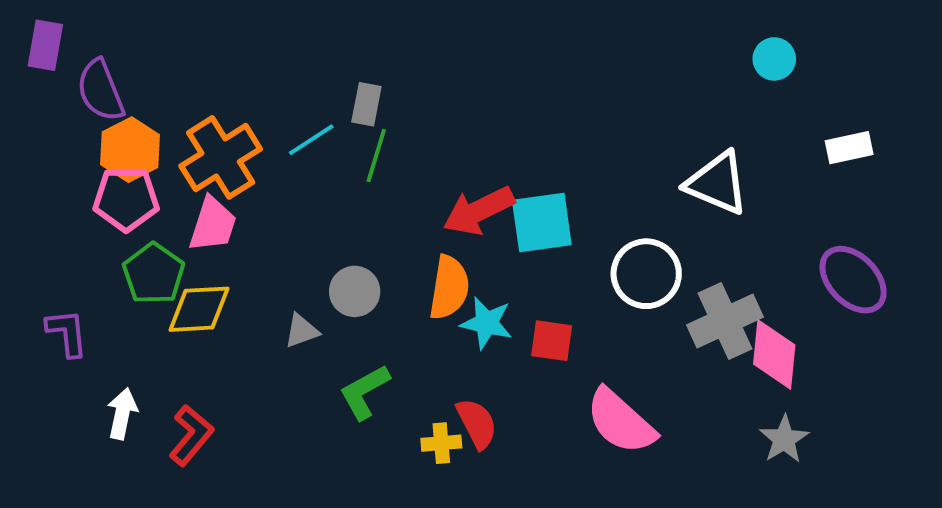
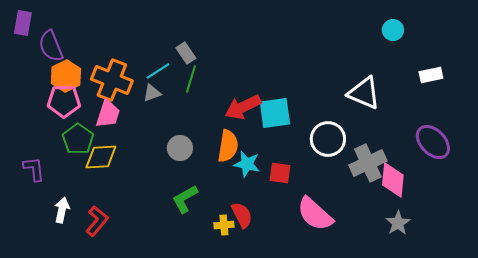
gray rectangle: (366, 104) -> (186, 53), turned -45
orange cross: (221, 157) -> (112, 80), turned -36
gray triangle: (301, 331) -> (152, 93), moved

